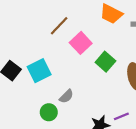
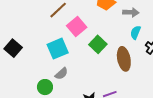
cyan square: (39, 71) -> (58, 49), moved

